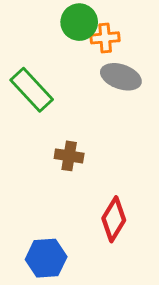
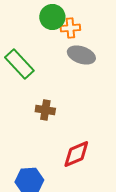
red diamond: (114, 219) -> (76, 154), turned 36

